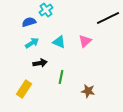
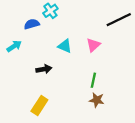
cyan arrow: (32, 43) -> (14, 46), moved
green line: (61, 77) -> (93, 80), moved
yellow rectangle: (24, 89) -> (39, 106), moved

